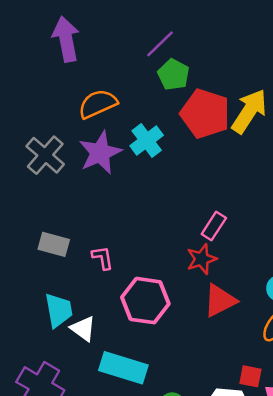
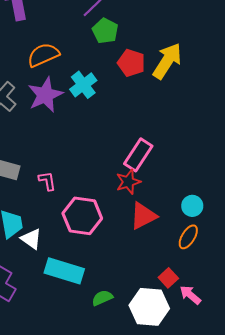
red pentagon: (205, 114) -> (131, 63), size x0.7
pink rectangle: (214, 226) -> (138, 155), size x1.4
red square: (250, 376) -> (168, 278), turned 36

